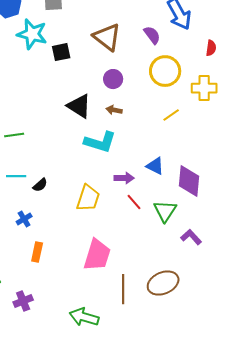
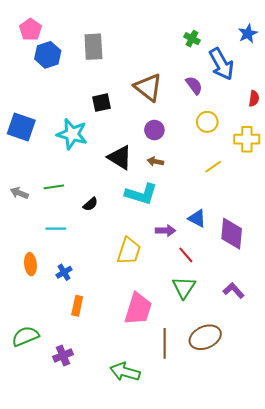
cyan star: (32, 34) -> (72, 134), moved
yellow circle: (165, 71) -> (207, 122), size x0.7
black semicircle: (40, 185) -> (90, 204), moved
red line: (134, 202) -> (186, 255), moved
green triangle: (165, 211) -> (184, 287), moved

